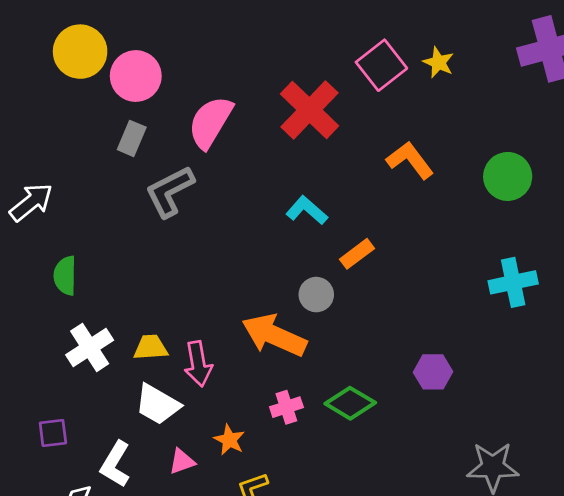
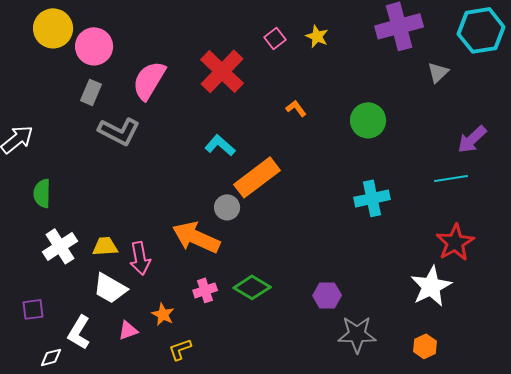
pink square: (381, 65) -> (275, 38), size x0.6
orange L-shape: (410, 160) -> (296, 108), size x0.6
gray L-shape: (170, 191) -> (119, 131), turned -126
orange rectangle: (357, 254) -> (257, 177), size x1.8
purple hexagon: (433, 372) -> (327, 295), moved

